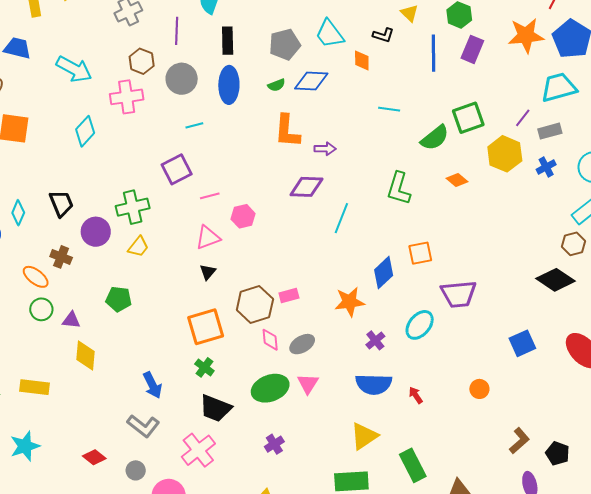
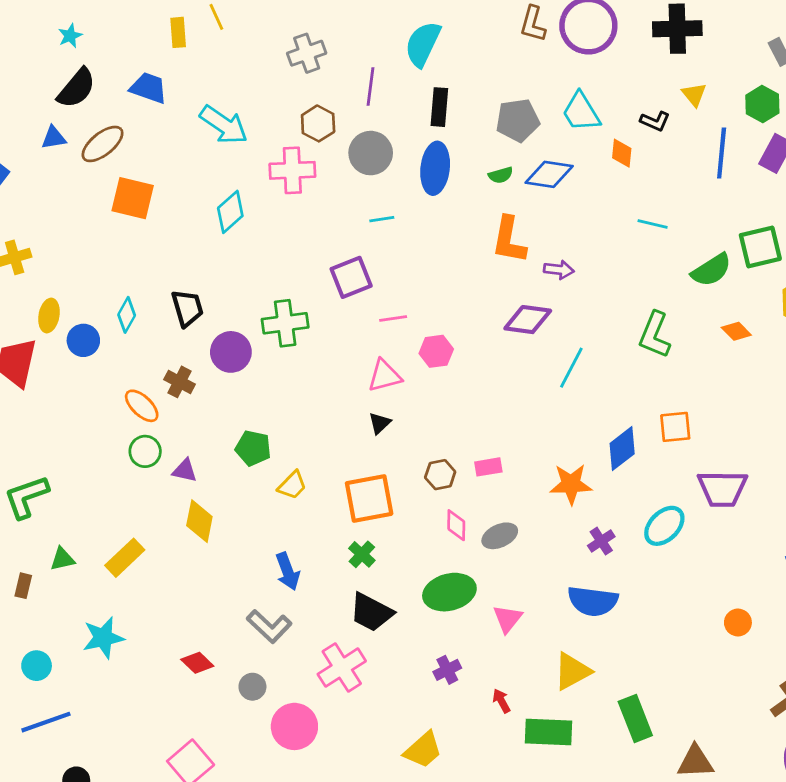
yellow trapezoid: (138, 247) -> (292, 485), moved
brown hexagon: (255, 304) -> (440, 475), size x0.6
pink triangle: (308, 384) -> (507, 619), moved
yellow rectangle: (35, 387) -> (125, 558), turned -56
red arrow: (416, 395) -> (501, 701), moved

